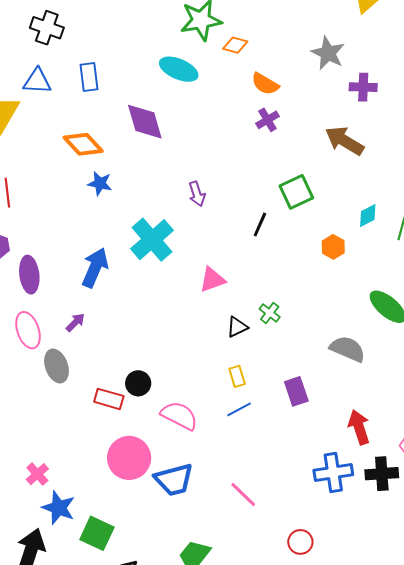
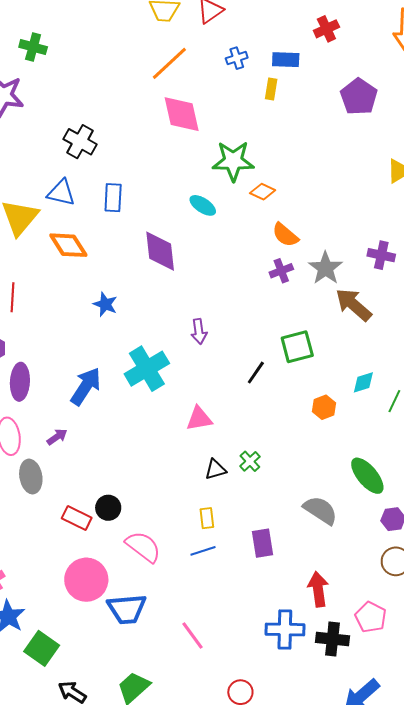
gray star: (328, 53) -> (326, 268), moved
cyan ellipse: (179, 69) -> (203, 205), size x0.7
orange diamond: (83, 144) -> (68, 245), moved

